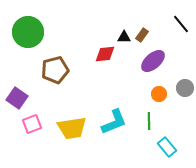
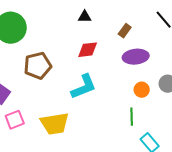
black triangle: (124, 37) -> (85, 17), moved
purple ellipse: (153, 61) -> (136, 57), turned 35
cyan L-shape: (114, 122) -> (84, 87), moved

